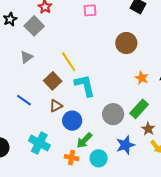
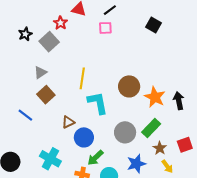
brown circle: (126, 43) -> (129, 86), moved
yellow line: (69, 62) -> (82, 78), turned 40
orange star: (142, 78) -> (155, 97), size x1.5
brown square: (53, 81) -> (46, 95), moved
blue line: (24, 100) -> (25, 115), moved

